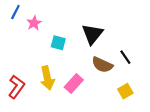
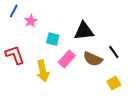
black triangle: (92, 34) -> (84, 31), turned 45
pink rectangle: (74, 83) -> (67, 59), moved
red L-shape: (16, 87) -> (15, 55), moved, turned -55

